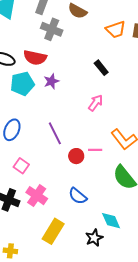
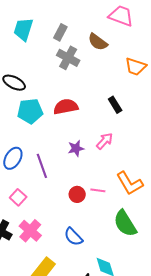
orange trapezoid: (116, 30) -> (135, 67), turned 30
red semicircle: (35, 58) -> (66, 107), moved, turned 150
purple star: (51, 81) -> (76, 148), moved
purple line: (55, 133) -> (42, 166), moved

